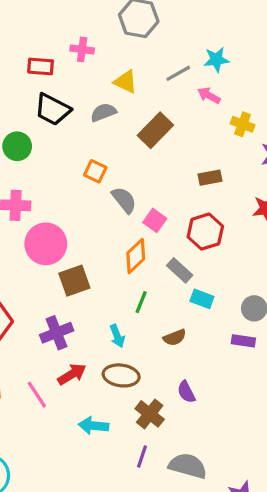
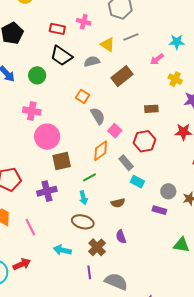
cyan star: (216, 60) -> (177, 42), moved
gray line: (178, 73) -> (131, 37), moved
pink arrow: (209, 95) -> (157, 59), turned -72
green line: (141, 302) -> (89, 177), moved, turned 32
red arrow: (72, 374) -> (22, 264), moved
purple line: (142, 456) -> (89, 272), turned -32

